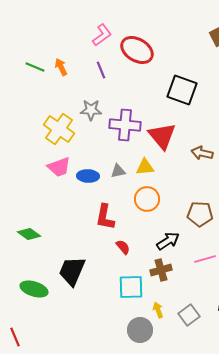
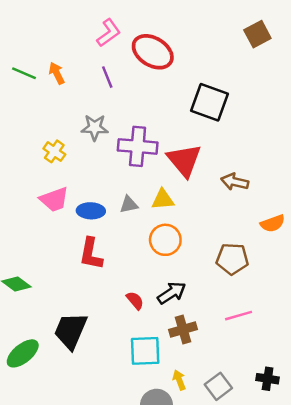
yellow cross: (59, 129) -> (54, 151), size x0.6
red L-shape: (105, 217) -> (91, 254), moved
black arrow: (168, 241) -> (172, 293), moved
green ellipse: (34, 289) -> (23, 353), turned -56

